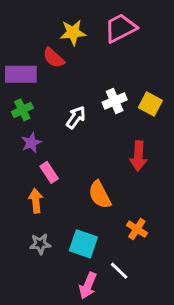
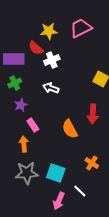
white cross: (115, 101) -> (52, 60), moved
white arrow: (76, 117) -> (51, 88), turned -105
orange semicircle: (100, 195) -> (70, 129), moved
gray star: (40, 244) -> (27, 173), size x1.6

